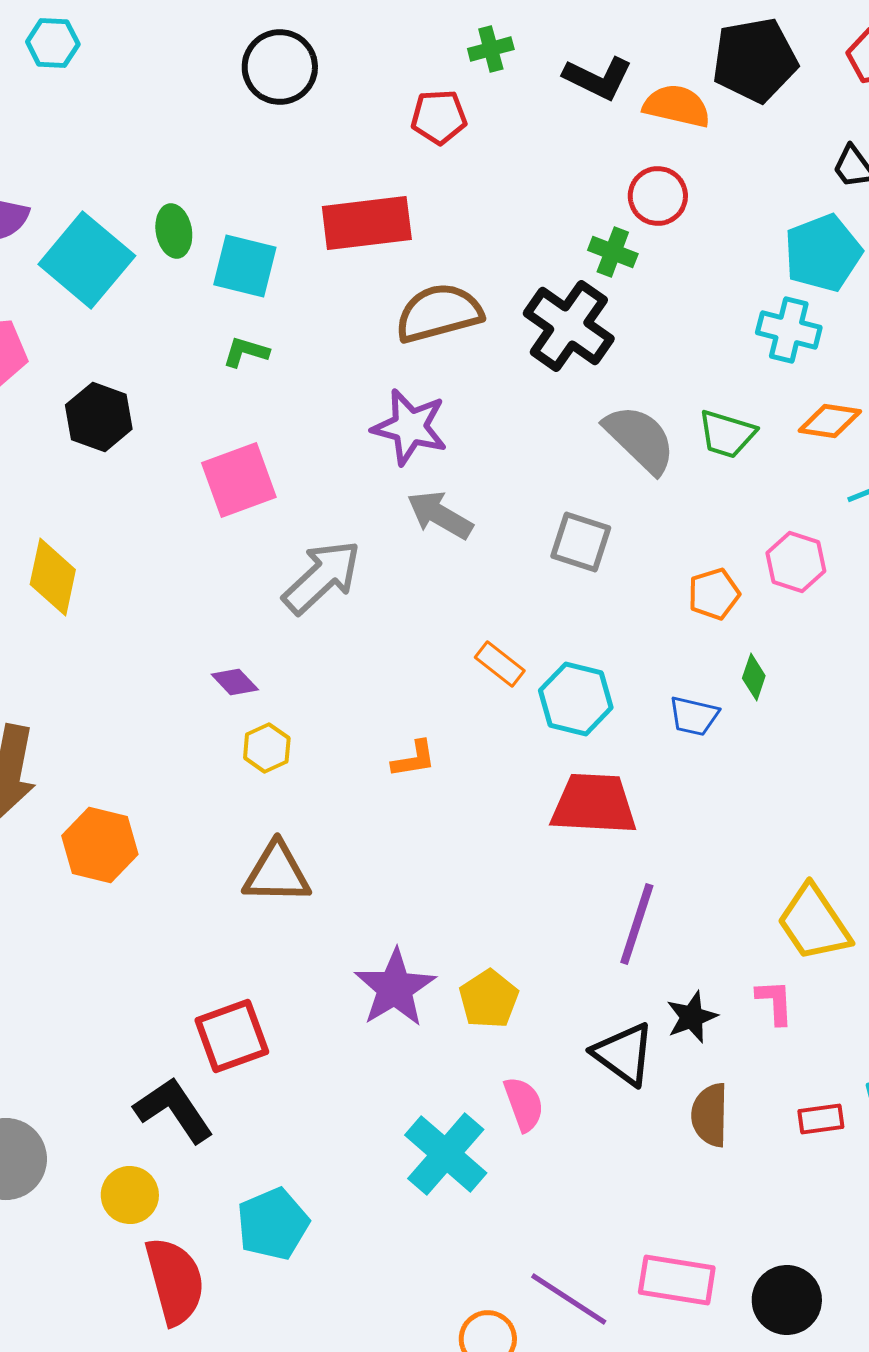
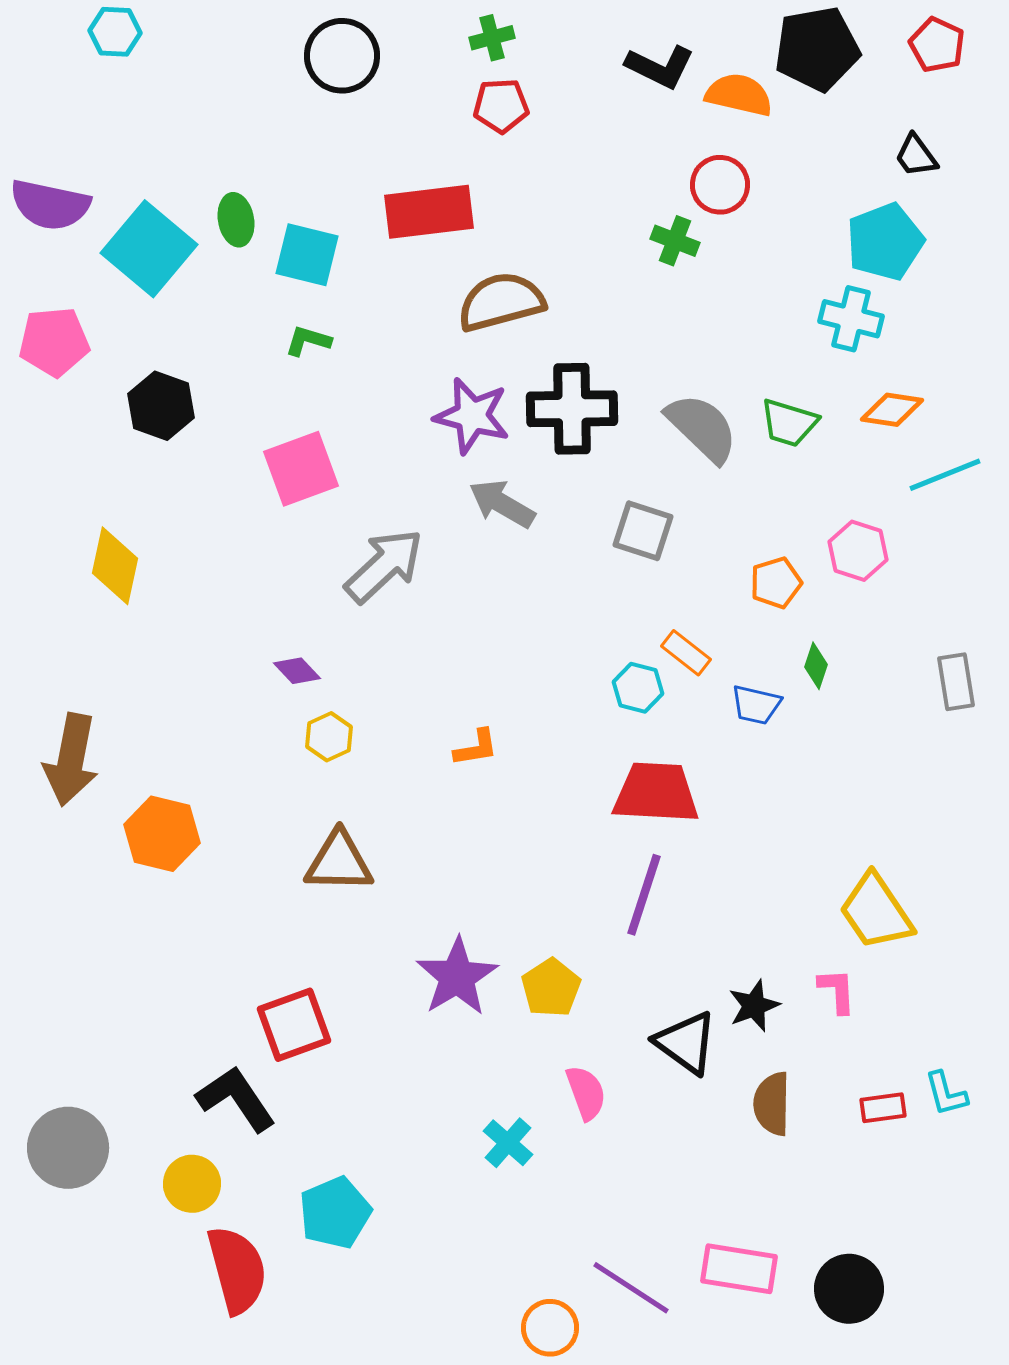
green cross: (491, 49) -> (492, 38), moved
black cross: (569, 326) -> (572, 409), moved, turned -36
orange rectangle: (500, 664) -> (686, 653), moved
cyan hexagon: (576, 699) -> (638, 688), size x0.7
purple line: (637, 924) -> (644, 895), moved
cyan cross: (446, 1154) -> (508, 1143), size x0.6

